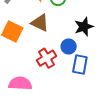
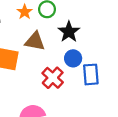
black star: (84, 27) -> (69, 32), moved

